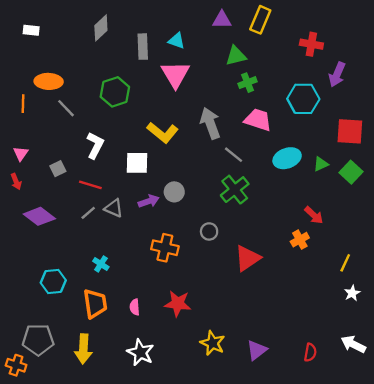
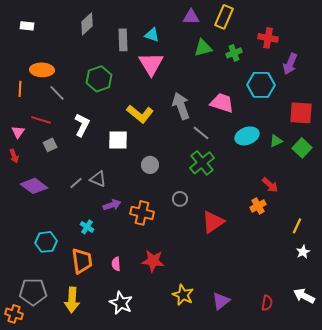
green cross: (247, 83) -> (234, 53), moved
red line: (90, 185) -> (41, 120), moved
purple arrow: (149, 201) -> (112, 205), moved

